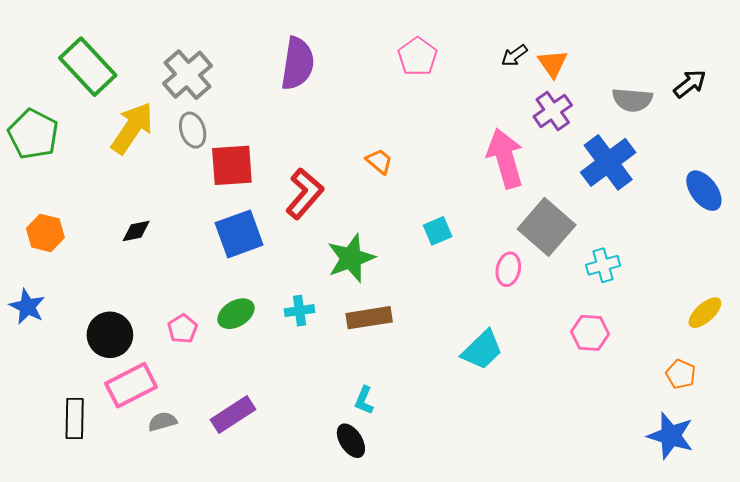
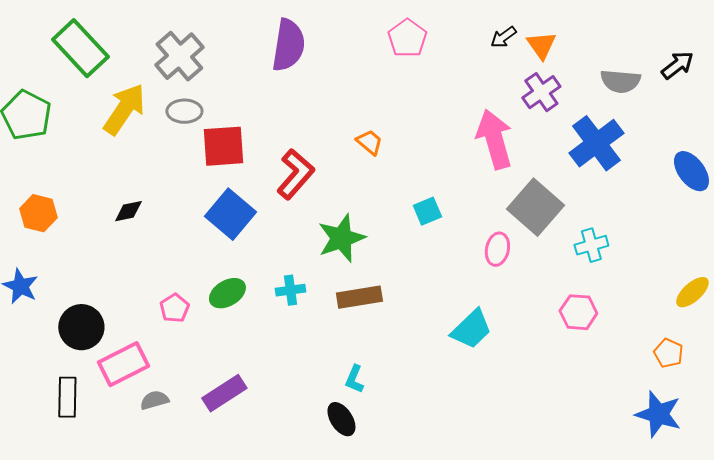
gray ellipse: (193, 130) -> (184, 111), turned -72
blue square: (239, 234) -> (230, 214), turned -30
black circle: (110, 335) -> (81, 327), moved

